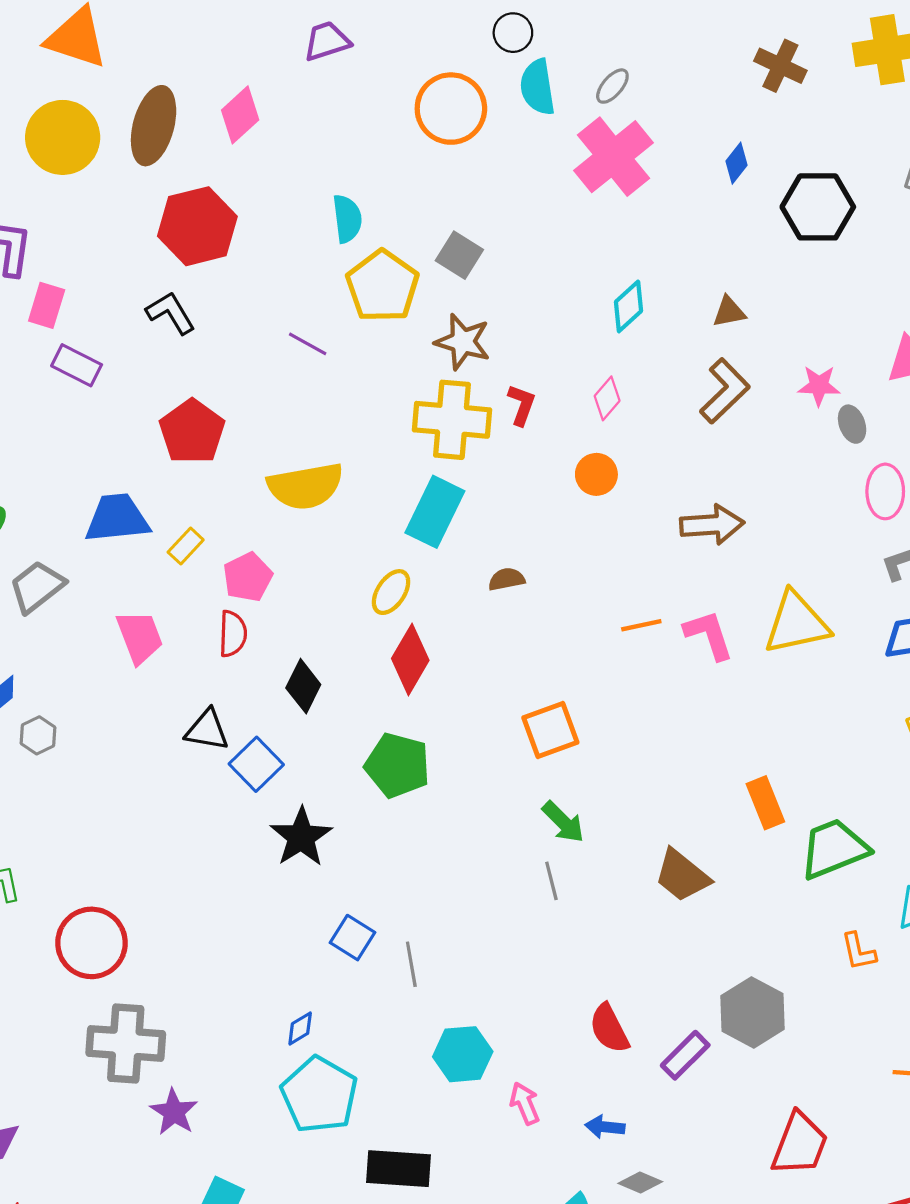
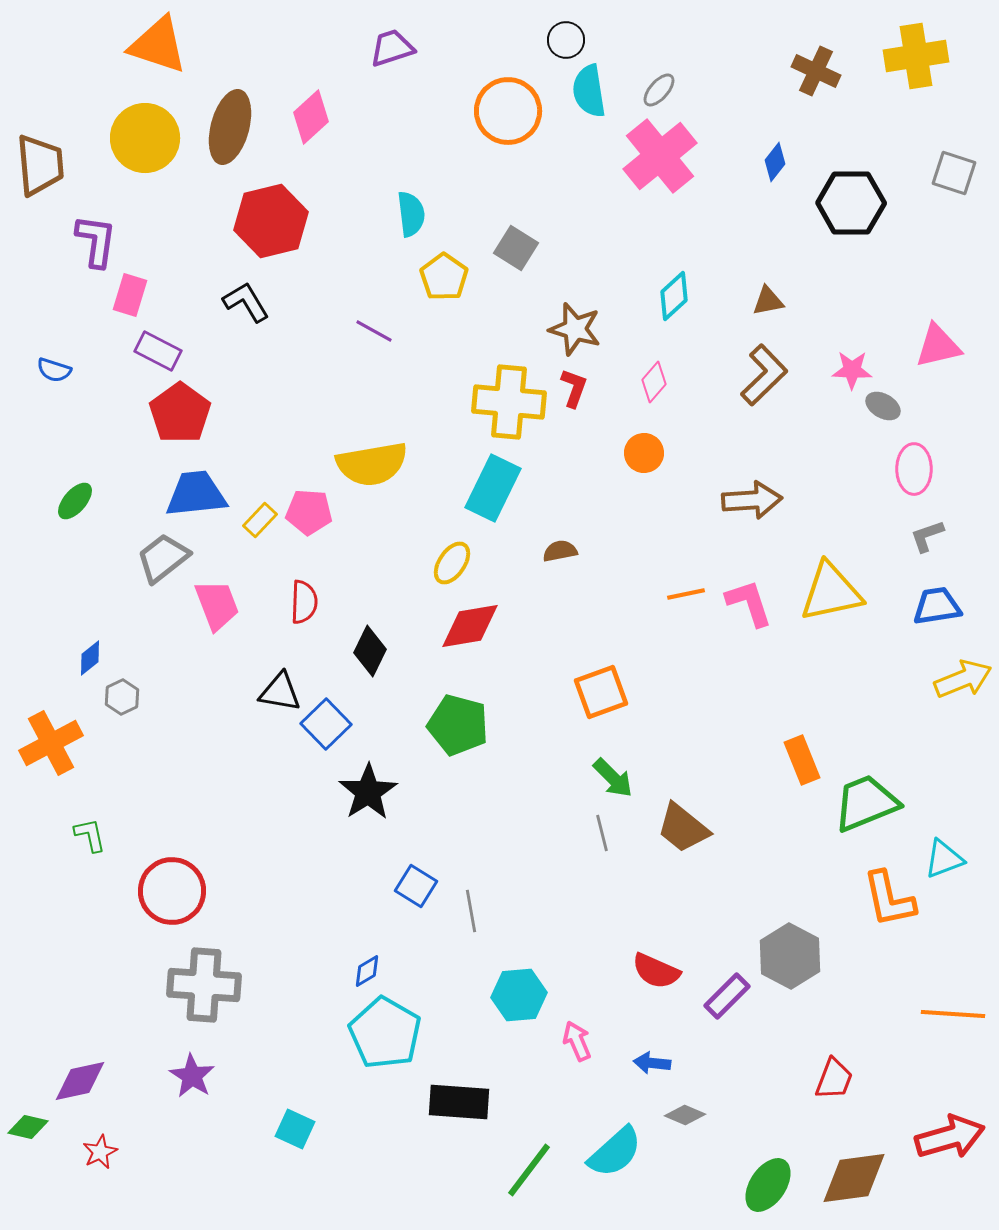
yellow pentagon: (382, 286) -> (444, 277), size x0.7
brown star: (463, 342) -> (575, 329), moved
gray ellipse: (852, 424) -> (883, 406), turned -40
red pentagon: (192, 432) -> (180, 413), moved
pink pentagon: (248, 577) -> (309, 512), moved, turned 30
gray trapezoid: (37, 587) -> (163, 558), moved
red diamond: (410, 659) -> (470, 626), turned 50
brown trapezoid: (682, 876) -> (683, 828), moved
orange L-shape: (858, 951) -> (889, 899), size x1.6
red semicircle: (609, 1028) -> (656, 971), turned -39
purple star: (174, 1112) -> (192, 1076), moved
red trapezoid: (800, 1144) -> (834, 1079), size x0.7

